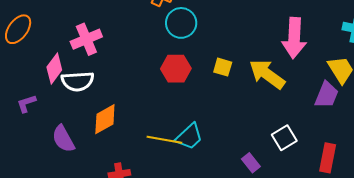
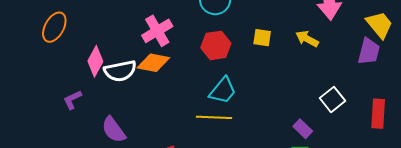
pink cross: (86, 39) -> (157, 31), moved
yellow arrow: (267, 74) -> (307, 39), size x0.6
orange diamond: (105, 119) -> (153, 63), moved, turned 48
cyan trapezoid: (189, 137) -> (223, 91), moved

